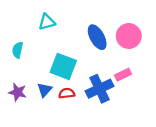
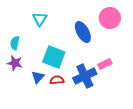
cyan triangle: (47, 22) -> (40, 19), turned -42
pink circle: (129, 36) -> (110, 18), moved
purple star: (18, 92) -> (15, 63), moved

